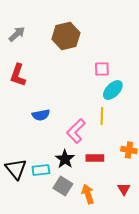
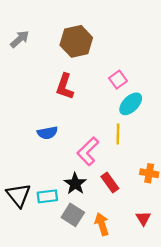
pink square: (102, 69) -> (118, 80), turned -35
red L-shape: (18, 75) -> (65, 86), moved
red rectangle: (95, 158) -> (110, 182), turned 54

